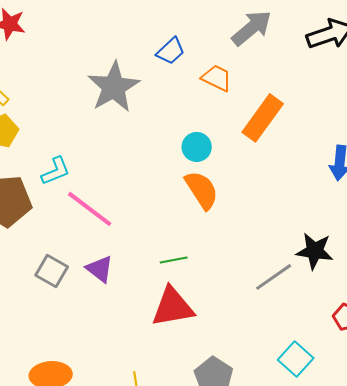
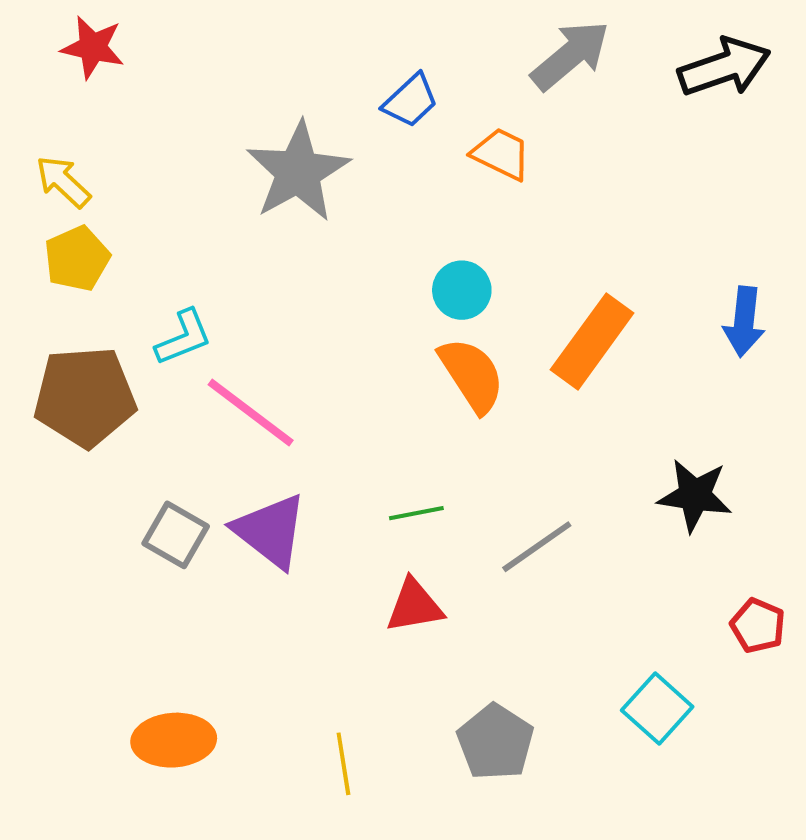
orange rectangle: (263, 118) -> (592, 341), moved
purple triangle: (100, 269) -> (270, 531), size x1.4
gray line: (274, 277) -> (537, 547), moved
red triangle: (173, 307) -> (414, 606), size x0.7

